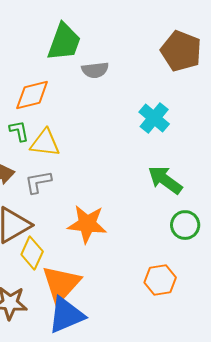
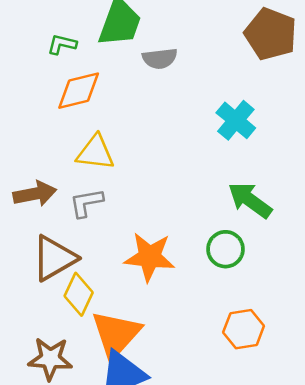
green L-shape: (19, 131) -> (62, 44), moved, turned -65
green circle: (185, 225) -> (225, 249), moved

